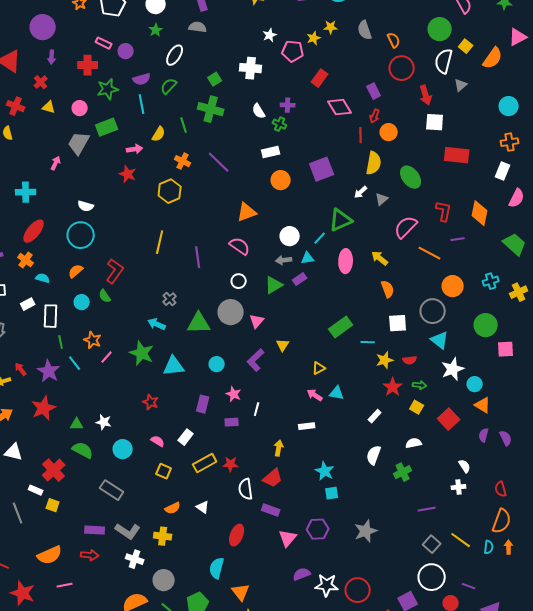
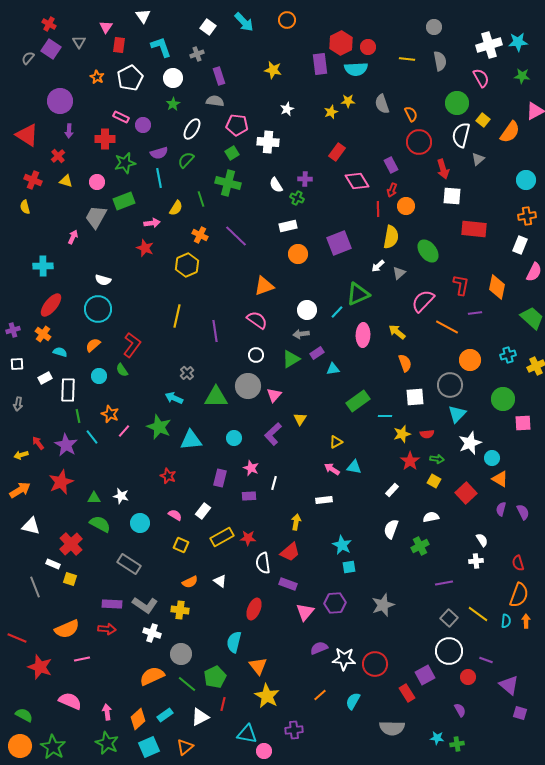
pink pentagon: (293, 51) -> (237, 125), moved
cyan triangle: (308, 258) -> (333, 369), moved
cyan triangle: (440, 340) -> (457, 414), turned 36

